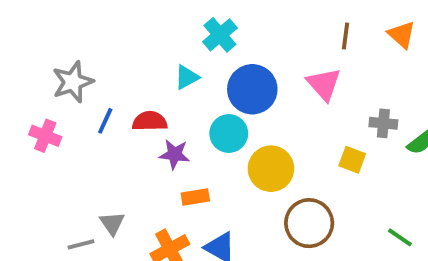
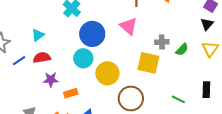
cyan triangle: (187, 77) -> (38, 35), moved
blue line: (105, 121) -> (19, 61), turned 40
purple star: (174, 154) -> (51, 80), moved
yellow square: (352, 160) -> (148, 63), size x1.6

